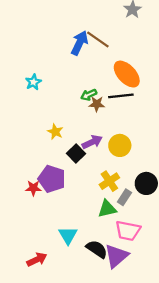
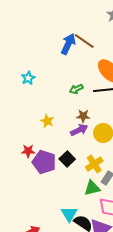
brown star: (97, 104) -> (83, 116), moved
black square: (76, 154) -> (67, 159), moved
red star: (33, 188) -> (28, 151), moved
cyan triangle: (68, 235) -> (69, 214), moved

